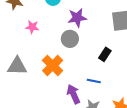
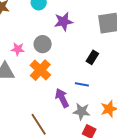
pink star: (32, 27) -> (18, 49), moved
gray circle: (70, 39) -> (43, 44), moved

